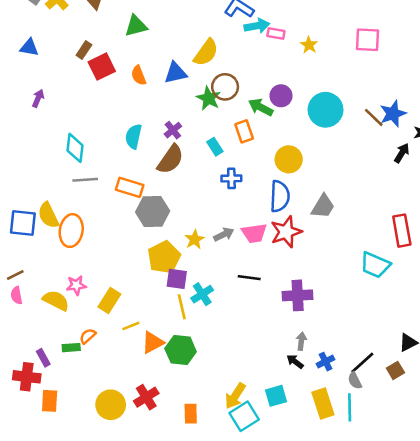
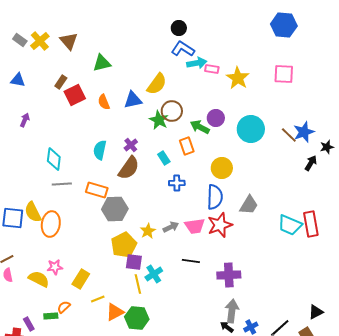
yellow star: (309, 45) -> (238, 78), size x1.6
cyan trapezoid: (375, 265) -> (290, 225), moved
gray arrow: (301, 341) -> (232, 311), size x1.6

